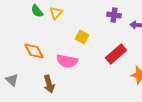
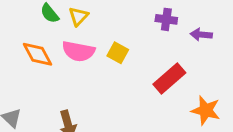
orange diamond: (34, 51) -> (37, 54), moved
pink semicircle: (67, 61) -> (78, 51), moved

